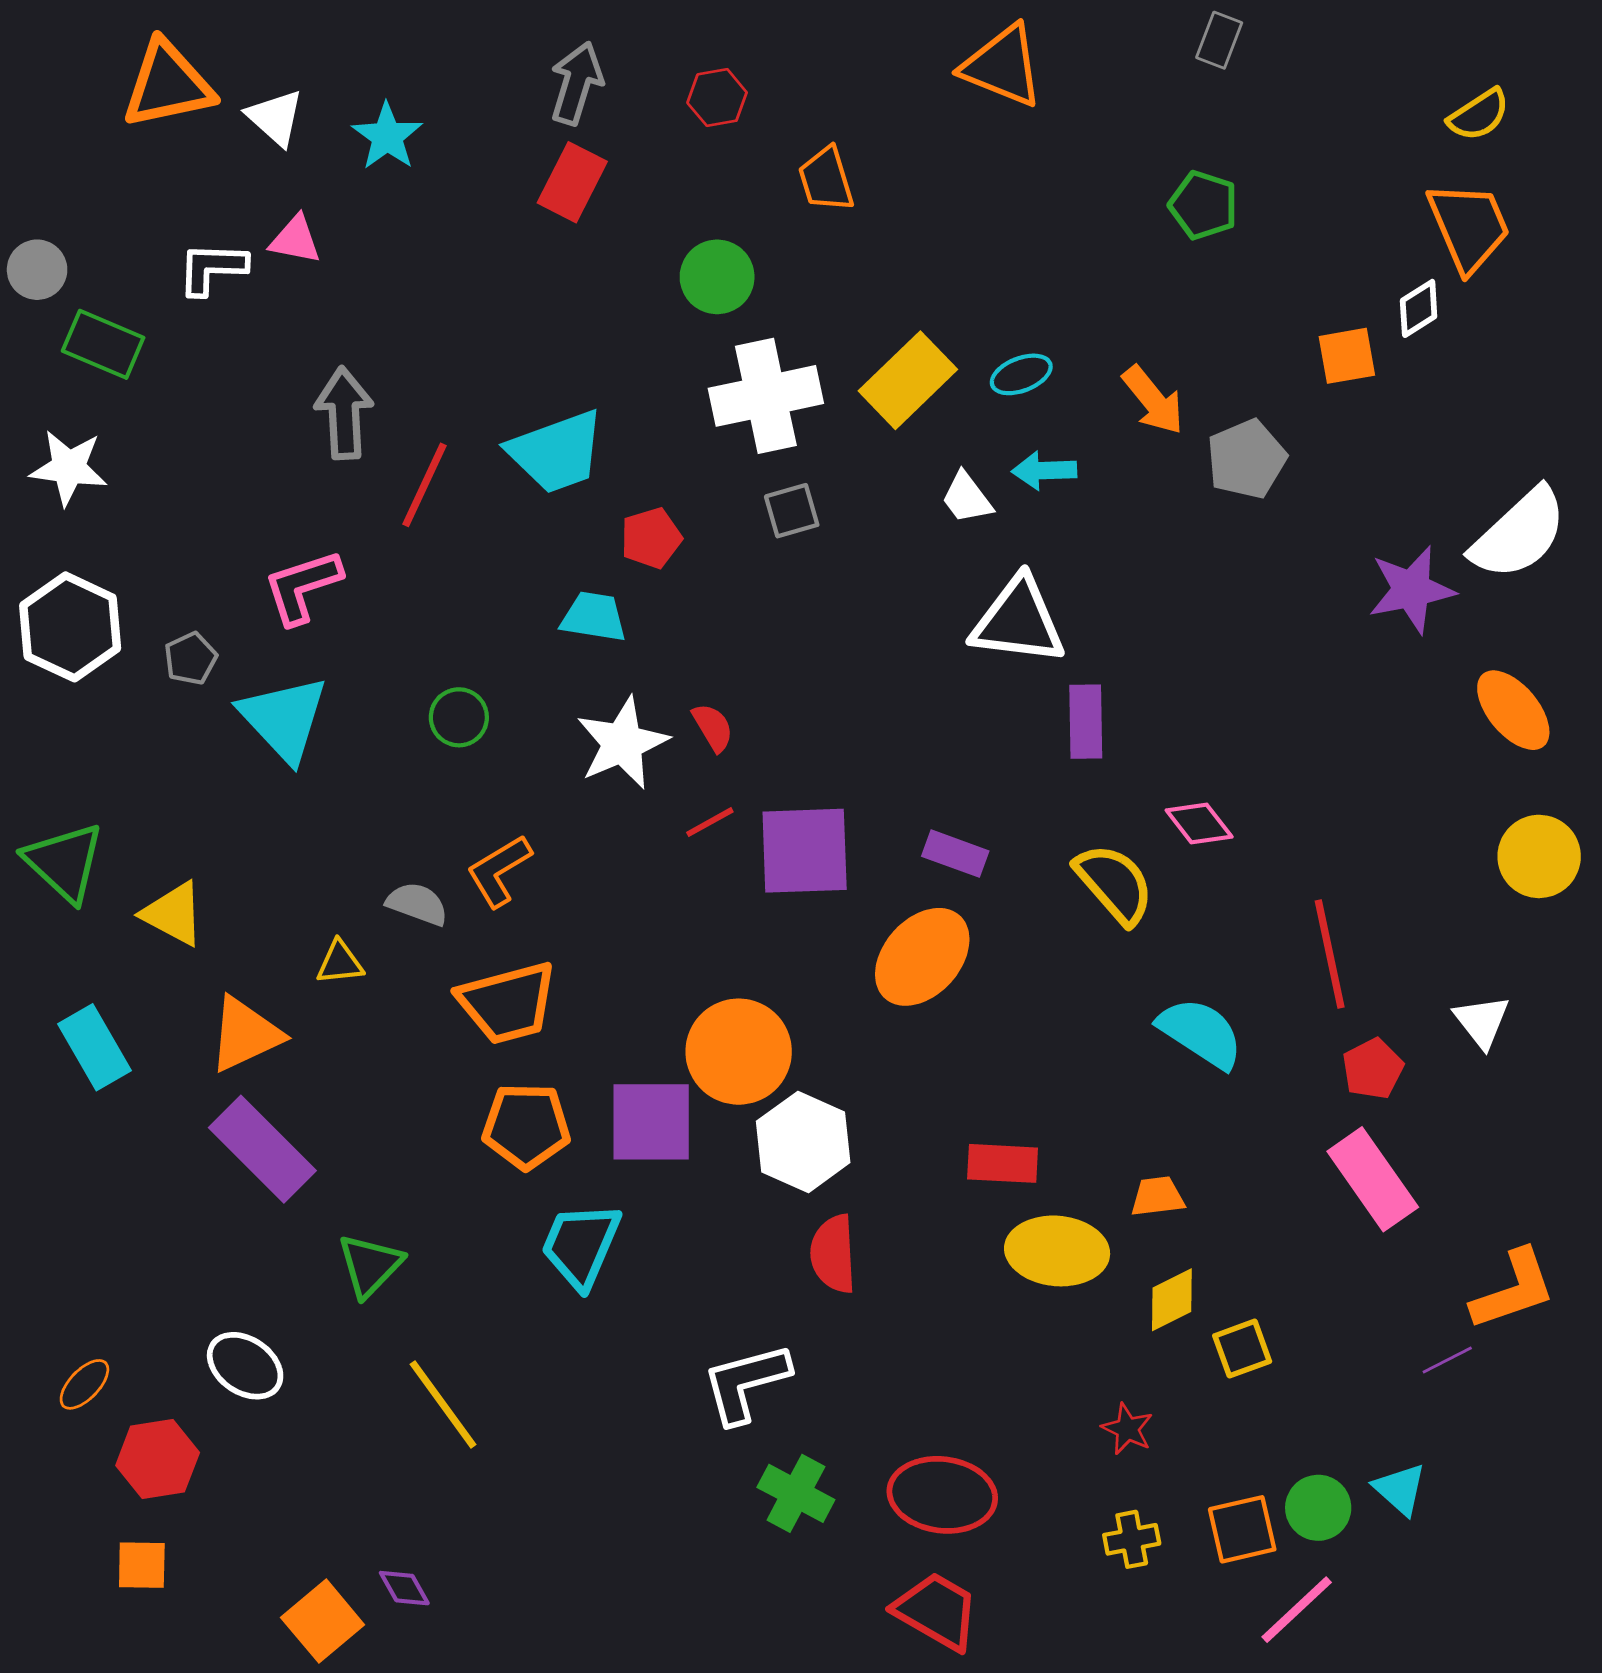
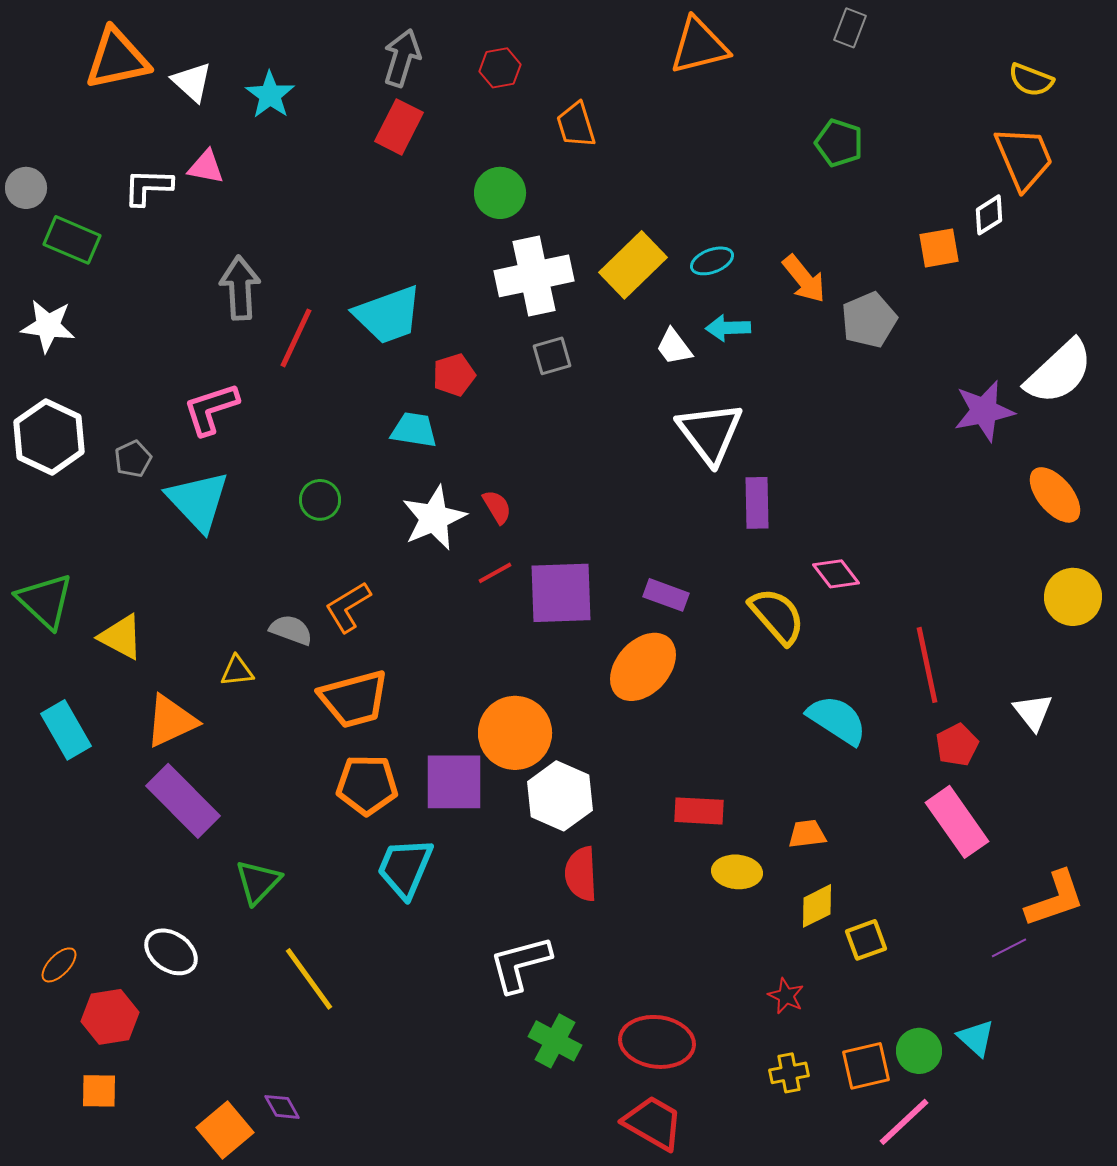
orange triangle: (1003, 66) -> (699, 46), turned -36
yellow semicircle: (1479, 115) -> (1031, 80), turned 54
white triangle: (1018, 621) -> (710, 433), turned 46
yellow ellipse: (1057, 1251) -> (737, 872), size x0.7

